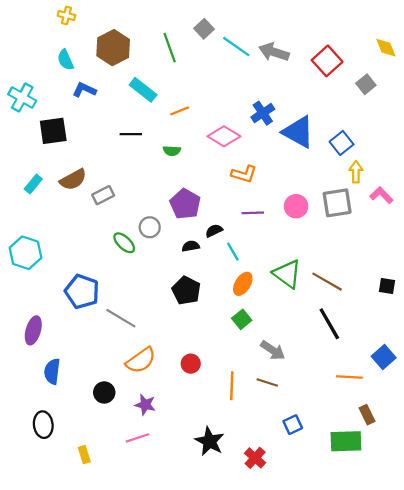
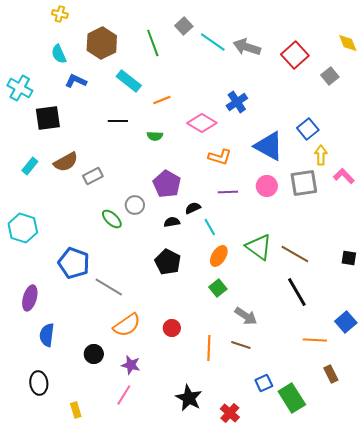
blue triangle: (298, 132) -> (269, 146), moved
pink line: (137, 438) -> (124, 395), turned -40
green rectangle: (346, 441) -> (292, 398), moved, turned 60

